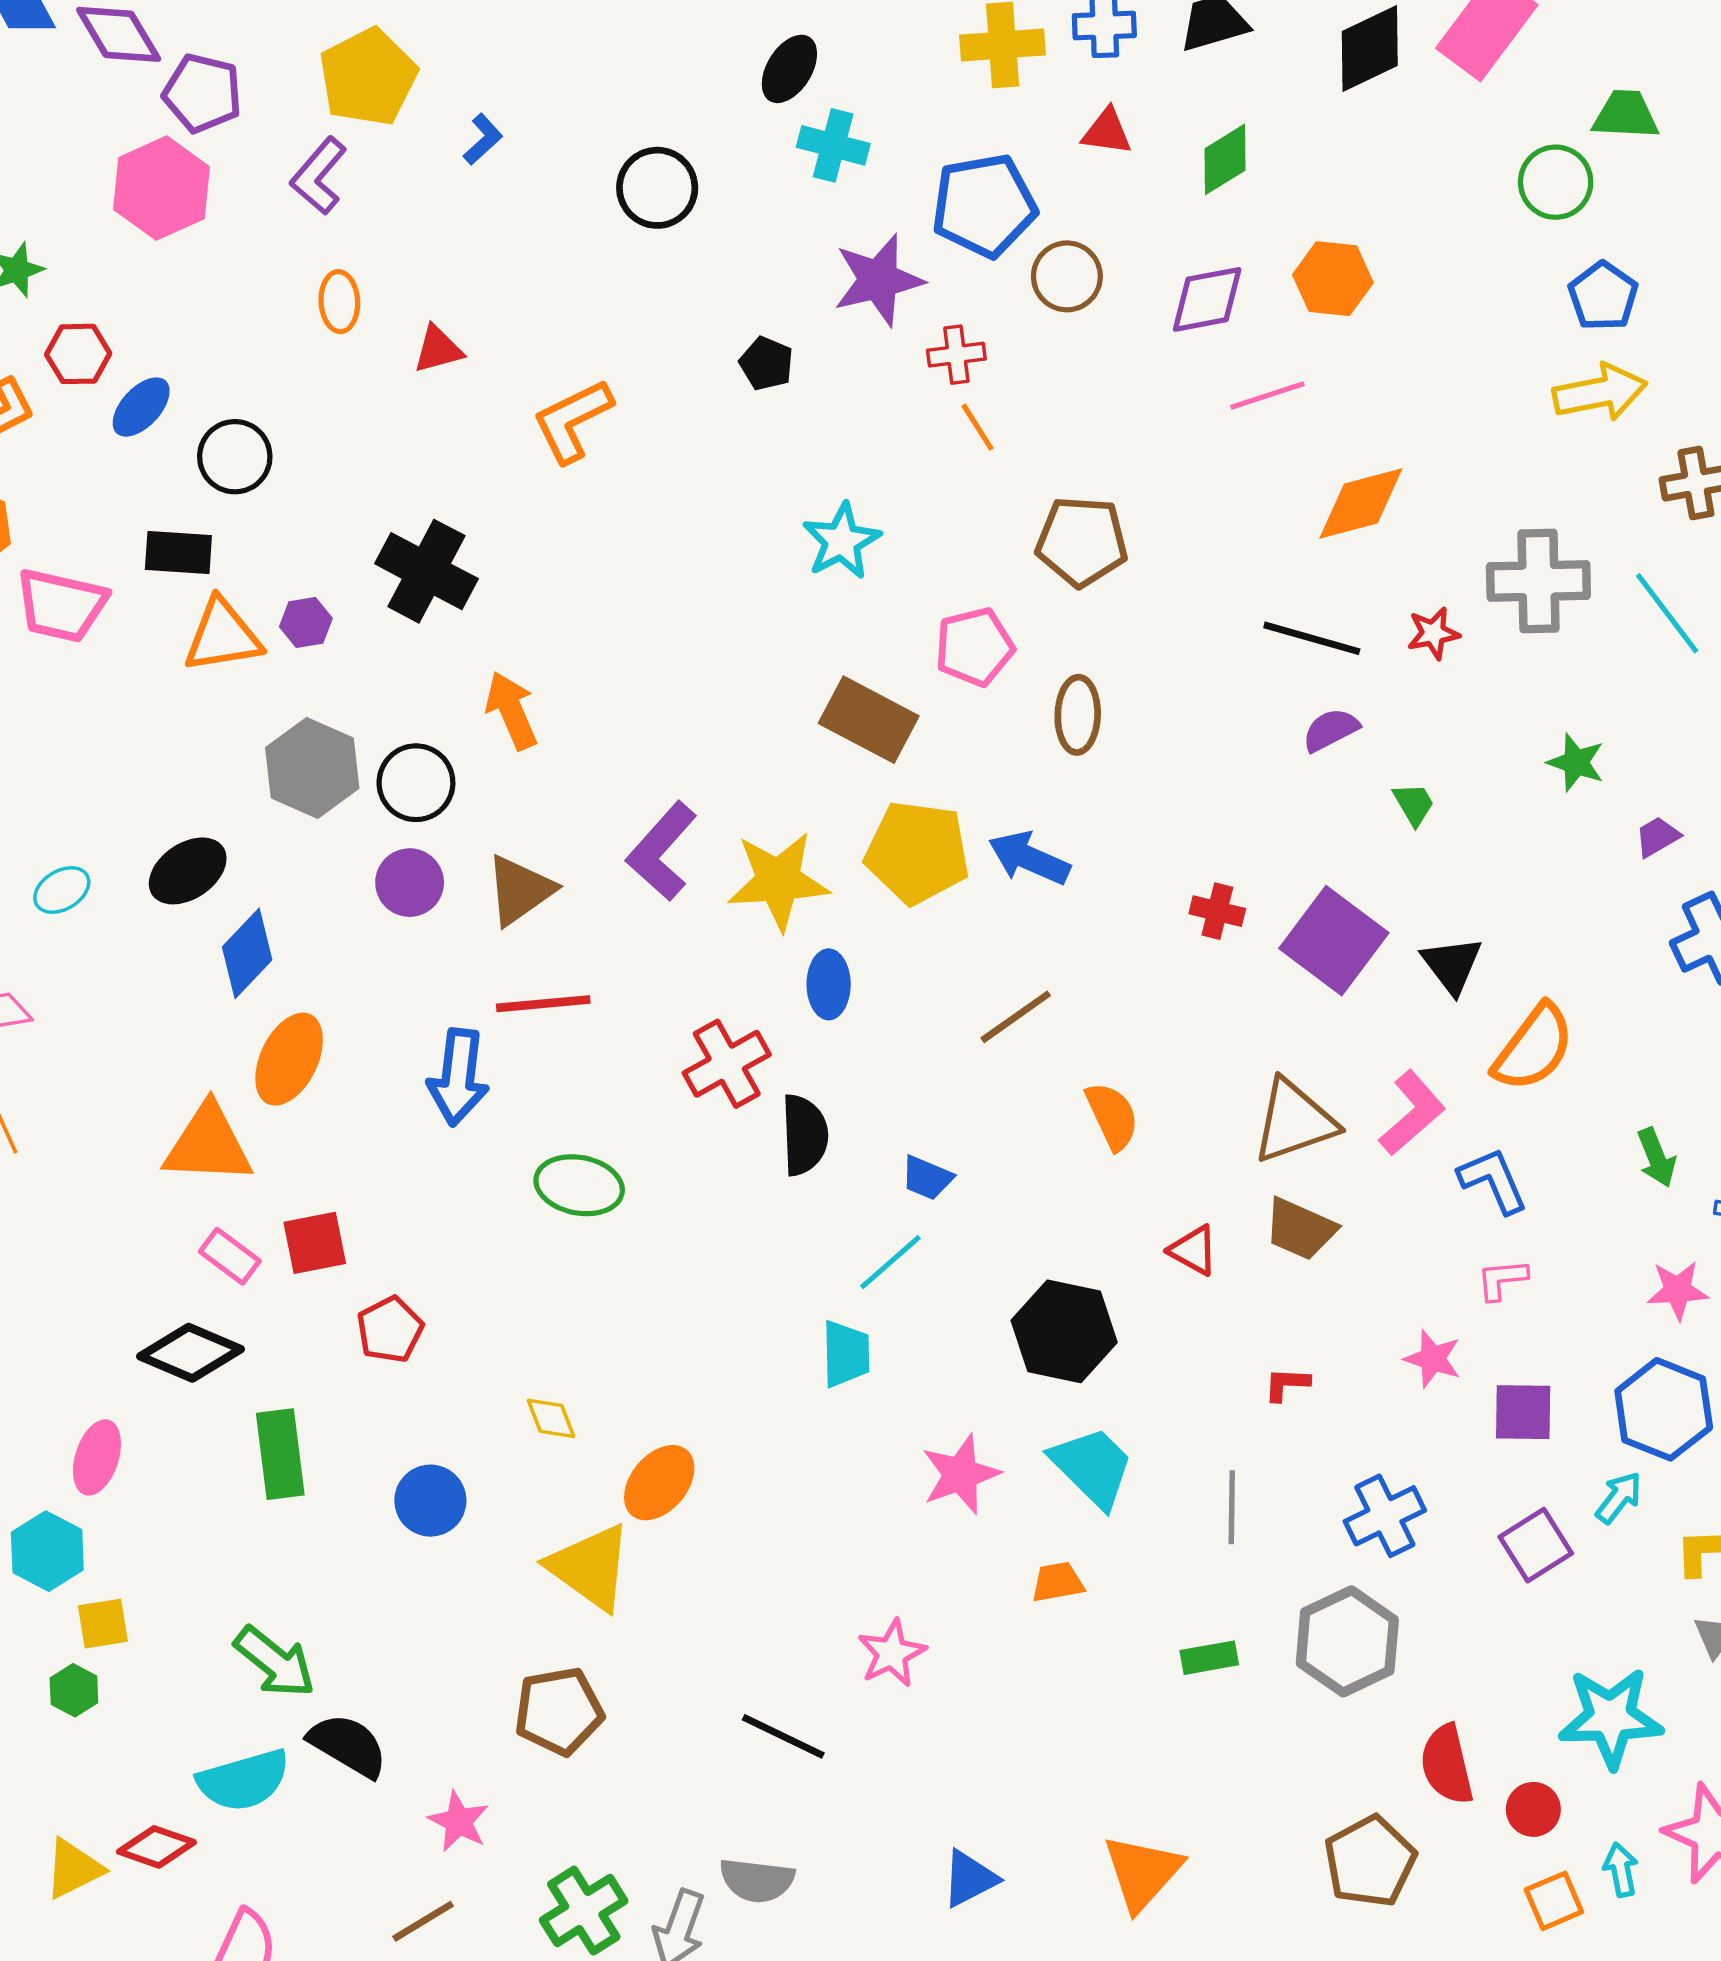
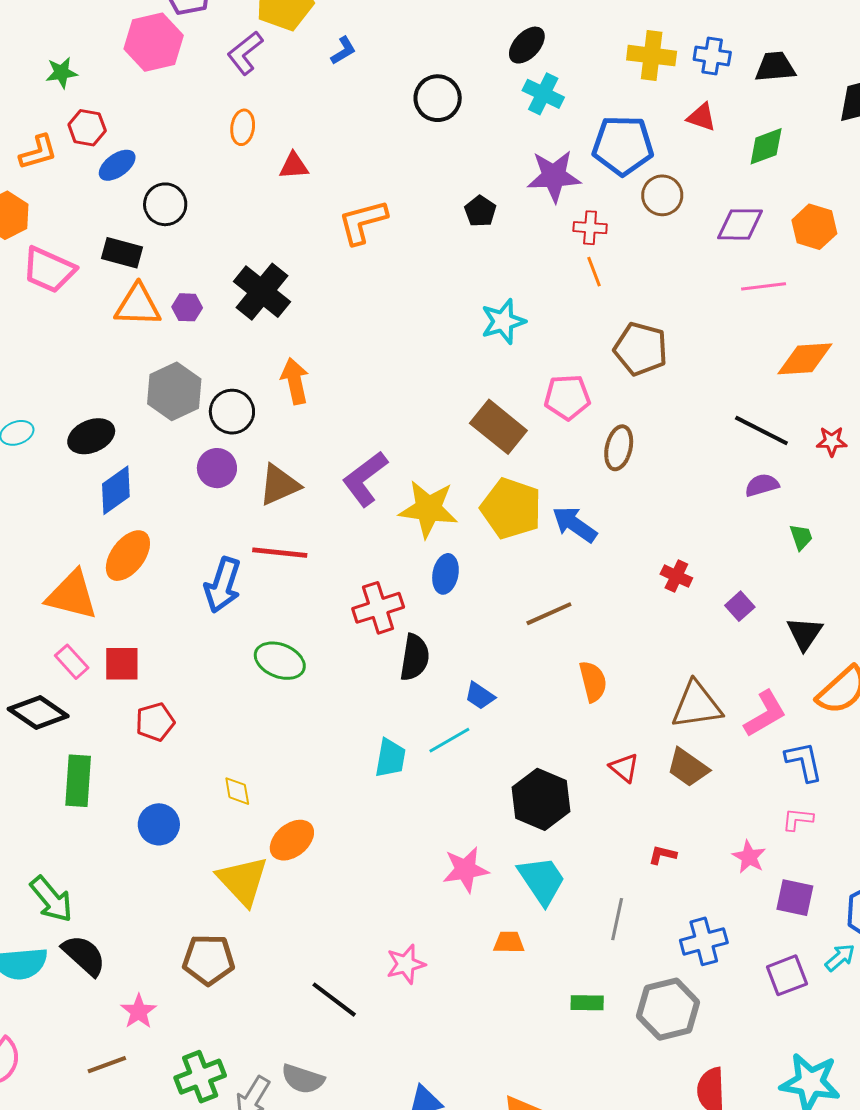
purple square: (1334, 941) -> (740, 606), size x0.5
cyan trapezoid: (846, 1354) -> (390, 758), moved

